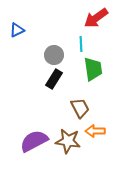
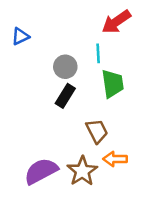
brown star: (68, 141) -> (82, 171), turned 30

